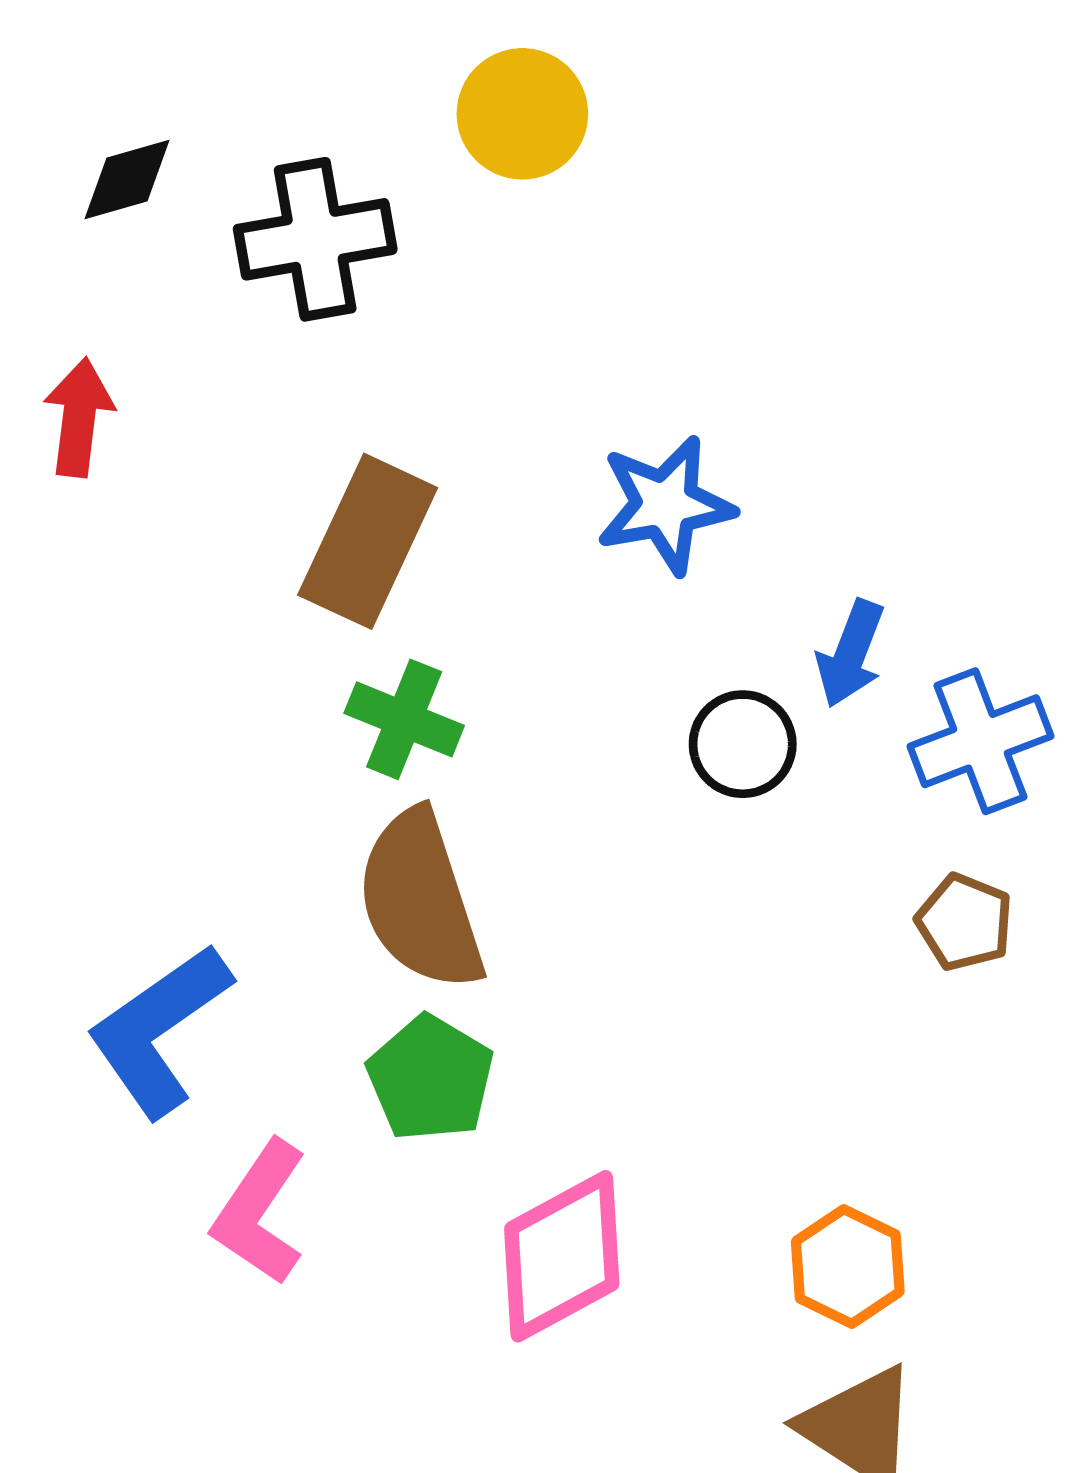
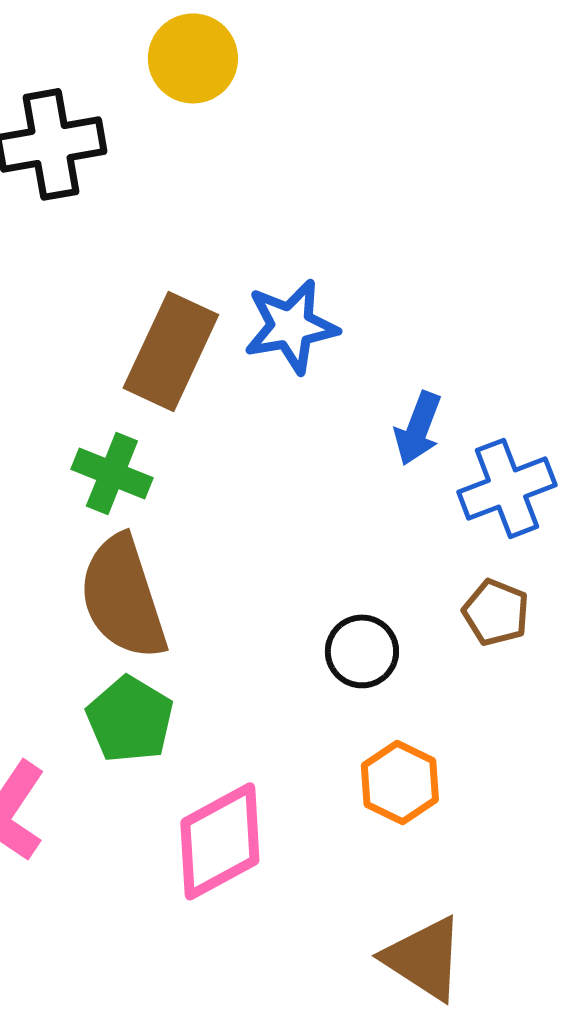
brown rectangle: (368, 541) -> (171, 351), moved
black circle: (743, 744) -> (362, 651), moved
orange hexagon: (848, 1267) -> (400, 782), moved

